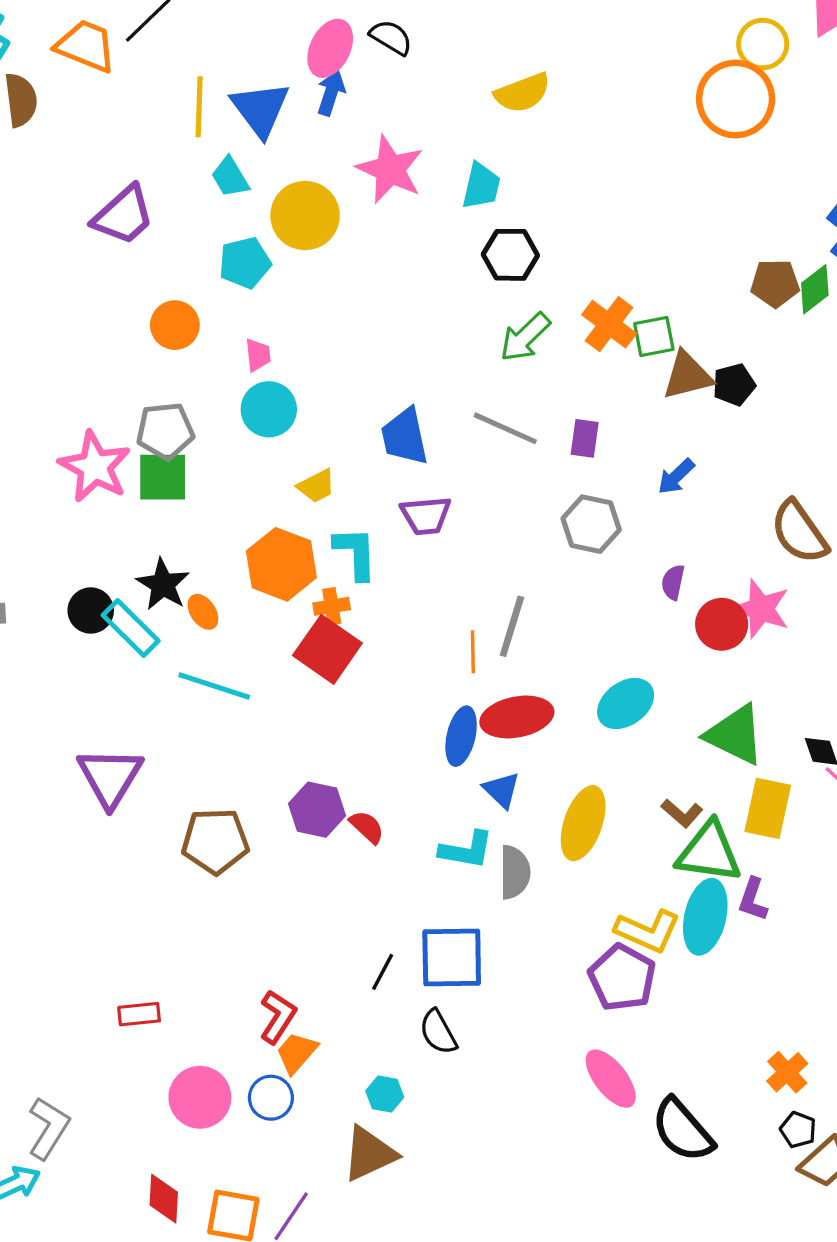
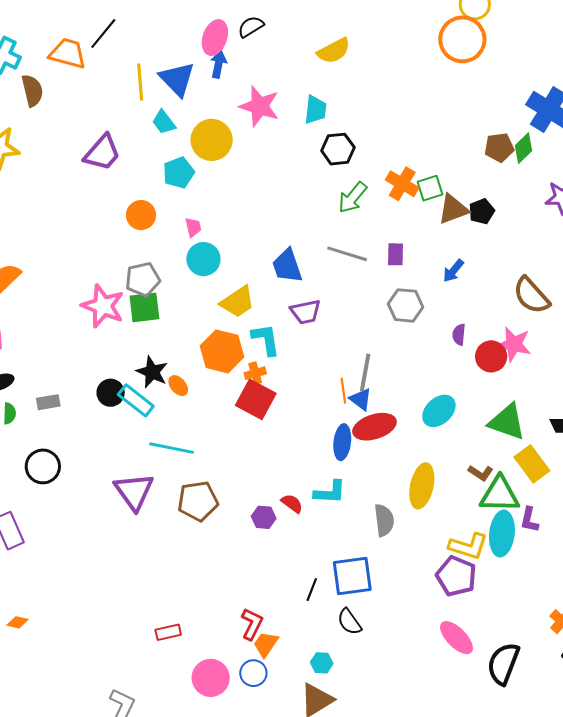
black semicircle: (391, 37) -> (251, 27), turned -56
yellow trapezoid: (316, 486) -> (238, 302), size x1.5
cyan line: (214, 686) -> (172, 448), moved
blue triangle: (502, 790) -> (361, 399), moved
yellow rectangle: (768, 808) -> (532, 464), turned -42
purple hexagon: (317, 810) -> (264, 517), moved, size x0.7
brown pentagon: (215, 841) -> (198, 501), moved
cyan L-shape: (466, 850) -> (330, 492), moved
black semicircle: (683, 1130) -> (503, 664), turned 69

